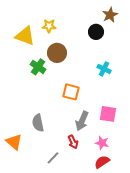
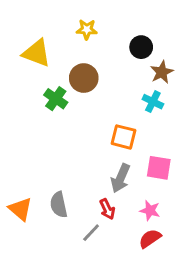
brown star: (110, 15) -> (162, 72), moved
yellow star: (49, 26) -> (87, 29), moved
orange square: (71, 92) -> (123, 137), moved
gray semicircle: (38, 123) -> (59, 205), moved
gray line: (53, 158) -> (91, 233), moved

